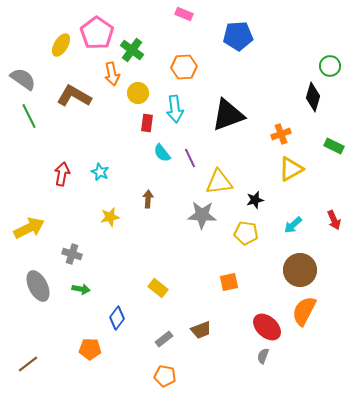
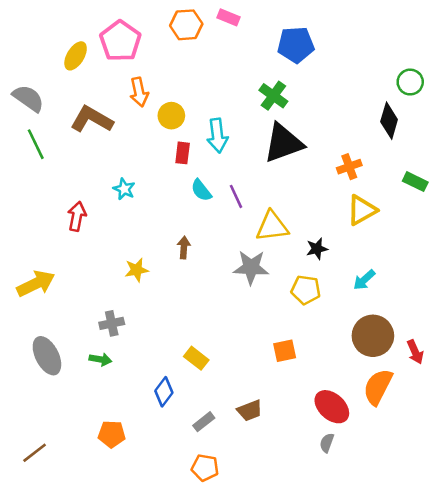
green cross: (132, 50) -> (273, 96), moved
orange hexagon: (184, 67) -> (186, 25), moved
cyan star: (100, 172) -> (124, 189), moved
red arrow: (334, 220) -> (415, 352), moved
gray cross: (72, 254) -> (112, 323), moved, turned -30
blue diamond: (117, 318) -> (164, 392), moved

